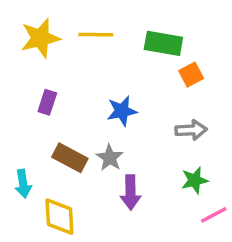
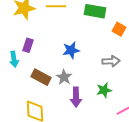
orange square: (191, 75) -> (119, 29), moved, turned -32
green star: (195, 180) -> (104, 90), moved
cyan arrow: (23, 184) -> (14, 59), moved

